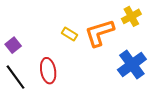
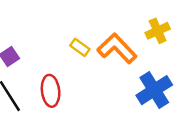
orange L-shape: (99, 33) -> (117, 48), turned 60

